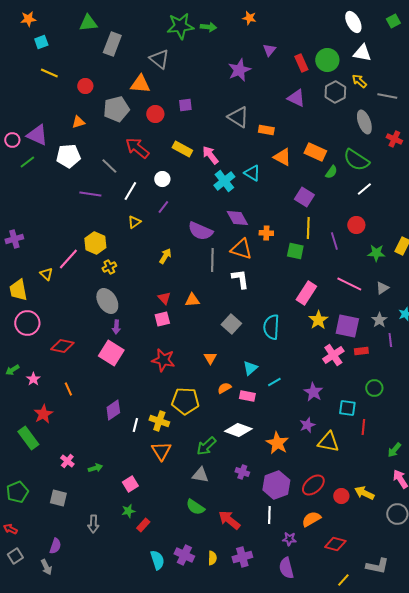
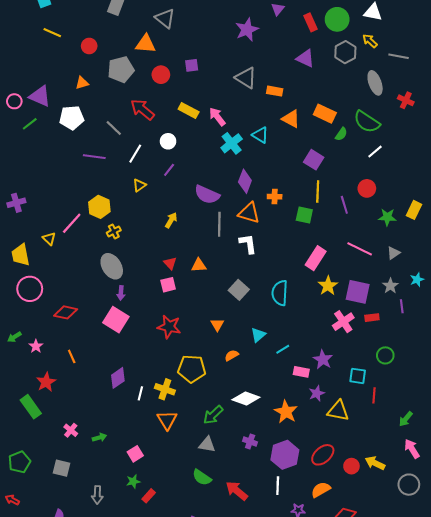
purple diamond: (237, 218) -> (245, 181), turned 50
pink rectangle: (247, 396) -> (301, 372), moved

